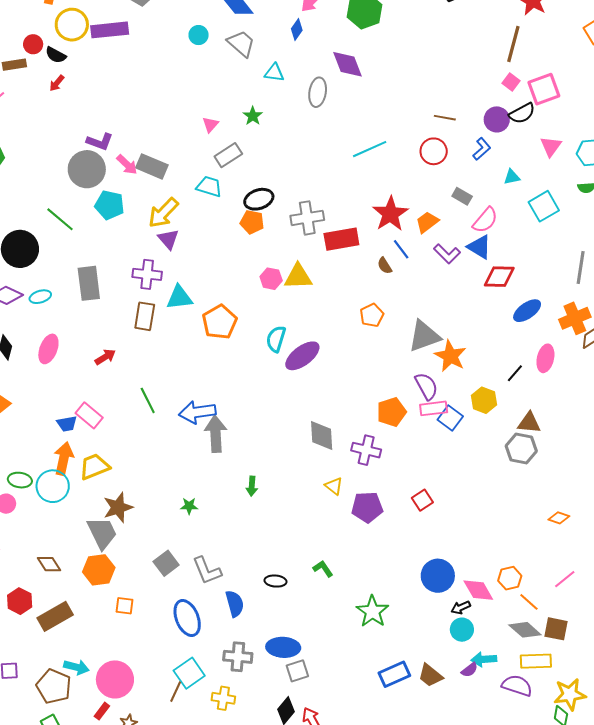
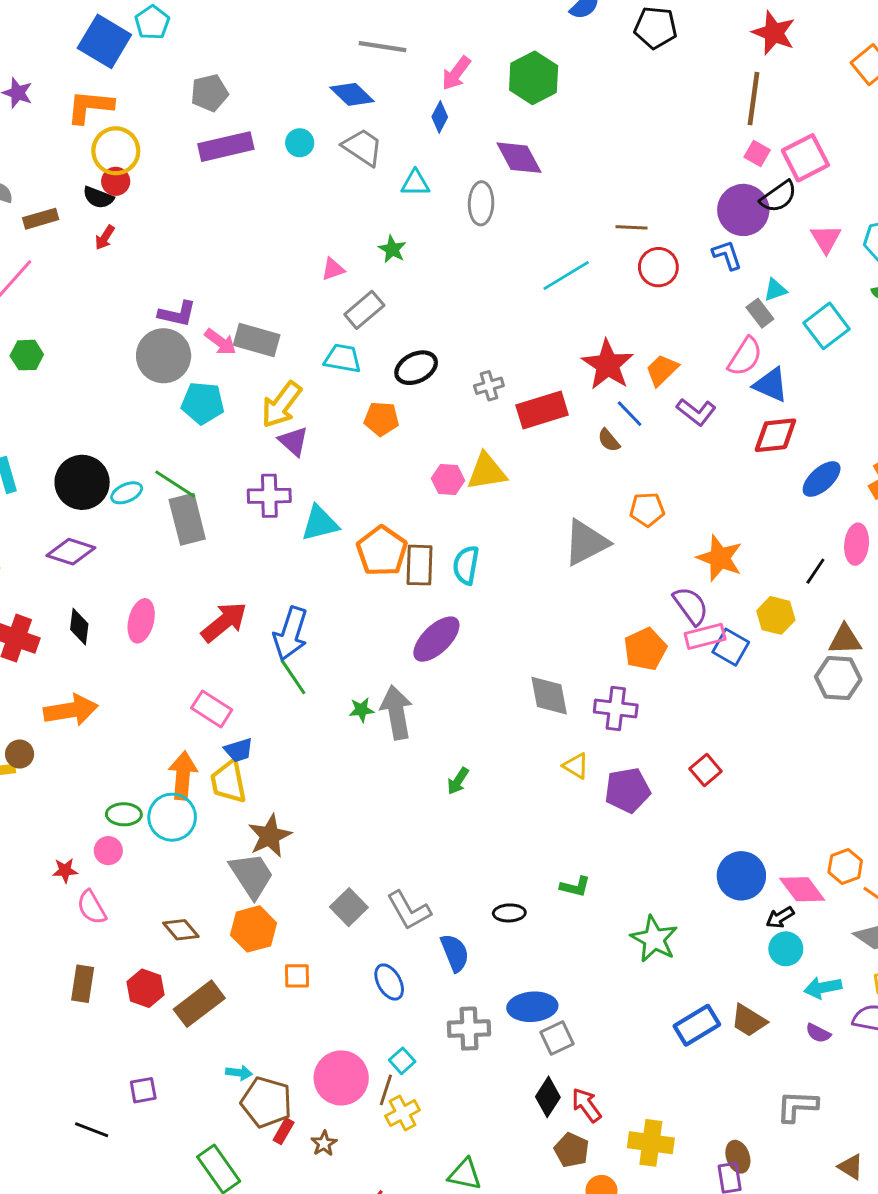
purple rectangle: (110, 30) -> (226, 147), moved
red circle: (33, 44) -> (116, 181), moved
brown line: (445, 118) -> (632, 227), moved
purple circle: (497, 119) -> (743, 210), size x1.4
pink triangle: (210, 124) -> (333, 269), turned 36
blue L-shape: (482, 149) -> (727, 255), turned -60
gray rectangle: (462, 196) -> (760, 313), moved, turned 30
gray cross: (307, 218) -> (489, 386), size x0.6
green line: (60, 219) -> (175, 484), moved
orange pentagon: (252, 222) -> (381, 419), moved
blue triangle: (479, 247) -> (771, 385), moved
cyan ellipse: (40, 297) -> (127, 493), moved
orange pentagon: (372, 315) -> (647, 509), moved, turned 30
brown rectangle: (145, 316) -> (420, 565), moved
gray triangle: (424, 336) -> (586, 543), moved
purple ellipse: (302, 356) -> (436, 639), moved
red arrow: (105, 357) -> (224, 622), size x1.6
blue arrow: (197, 412) -> (291, 633), moved, turned -57
blue trapezoid: (67, 424) -> (239, 750), moved
yellow trapezoid: (94, 467) -> (228, 782), turned -72
green arrow: (252, 486) -> (458, 781), turned 36
green star: (189, 506) -> (361, 710), moved
green L-shape: (323, 569) -> (575, 887), turned 145
blue ellipse: (187, 618) -> (389, 982), size x0.7
cyan arrow: (76, 667) -> (239, 1073), size x0.7
purple semicircle: (470, 670) -> (818, 1033), moved, turned 72
cyan square: (189, 673) -> (402, 1061), size x0.6
pink circle: (115, 679) -> (341, 1078), moved
brown pentagon: (54, 686) -> (266, 1102), moved
yellow cross: (223, 698) -> (403, 1113), moved, turned -30

